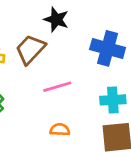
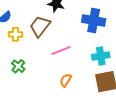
orange semicircle: (60, 130) -> (66, 80), turned -56

